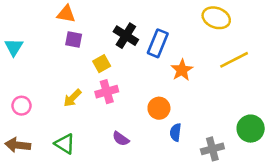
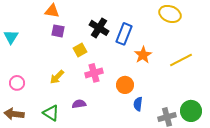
yellow line: (234, 60) -> (181, 60), moved
pink cross: (107, 92) -> (94, 73), moved
green circle: (251, 129) -> (191, 111), moved
purple semicircle: (121, 139) -> (79, 104), moved, turned 136

